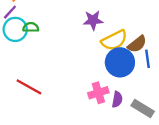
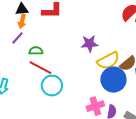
cyan circle: (15, 29) -> (52, 86), moved
red line: (29, 87) -> (40, 68), moved

